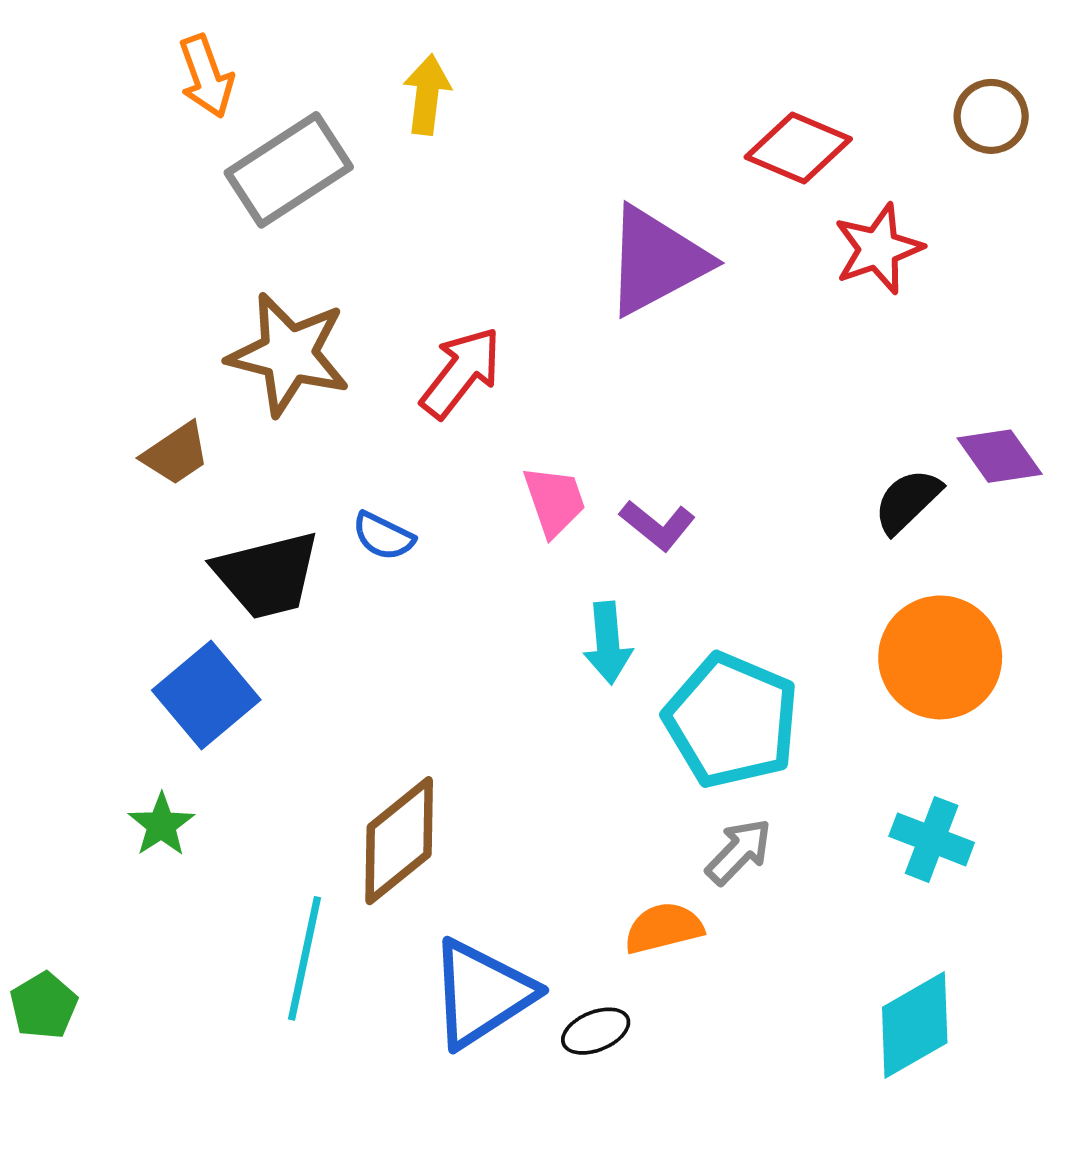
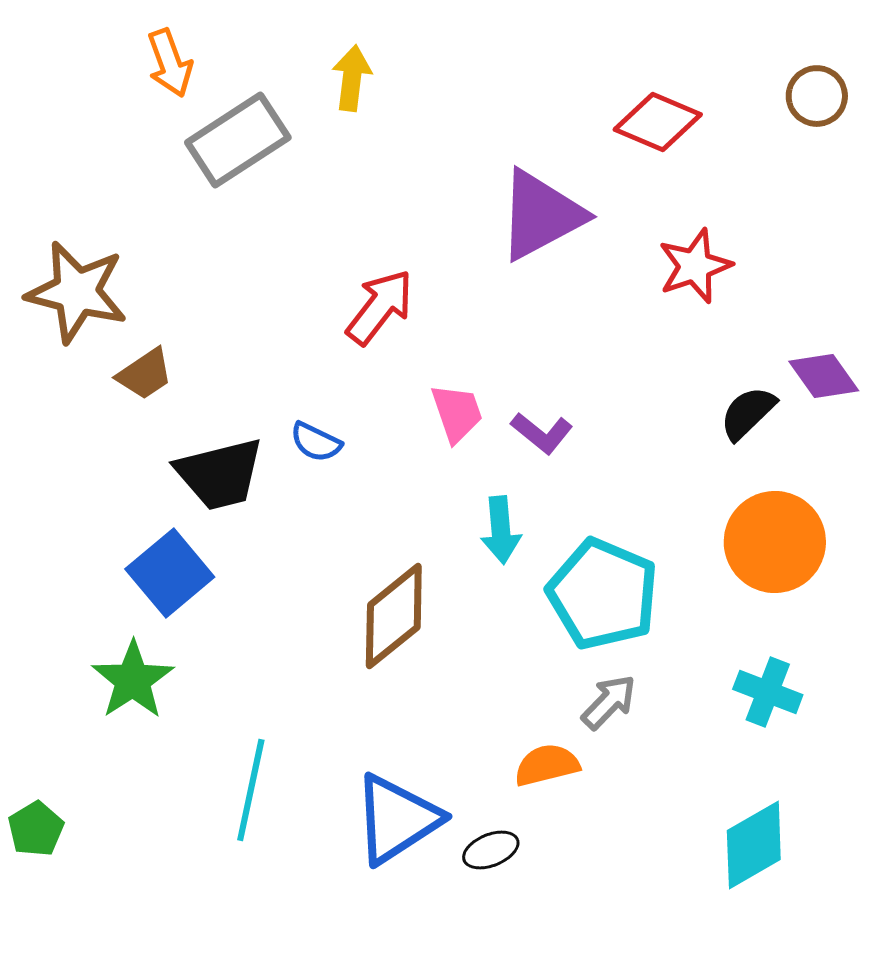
red star: (878, 249) -> (695, 266), moved
brown star: (289, 354) -> (77, 292), moved
green star: (161, 825) -> (133, 680), size x1.5
brown diamond: (399, 841) -> (394, 616), moved

